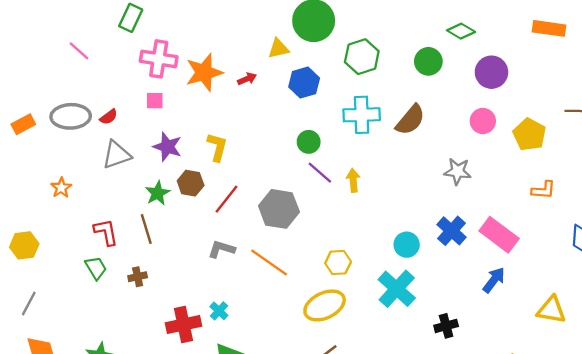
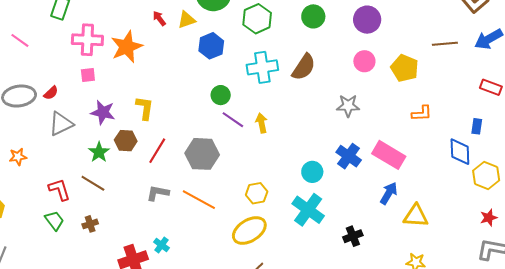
red arrow: (247, 79) -> (159, 18), moved, turned -98
orange star: (61, 188) -> (18, 157), turned 30
brown line: (146, 229) -> (93, 183), turned -35
yellow triangle: (551, 310) -> (416, 216), moved

